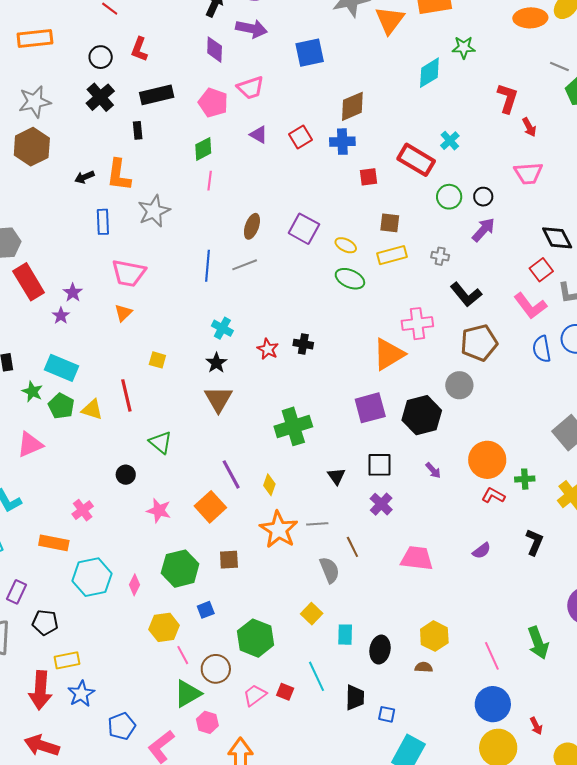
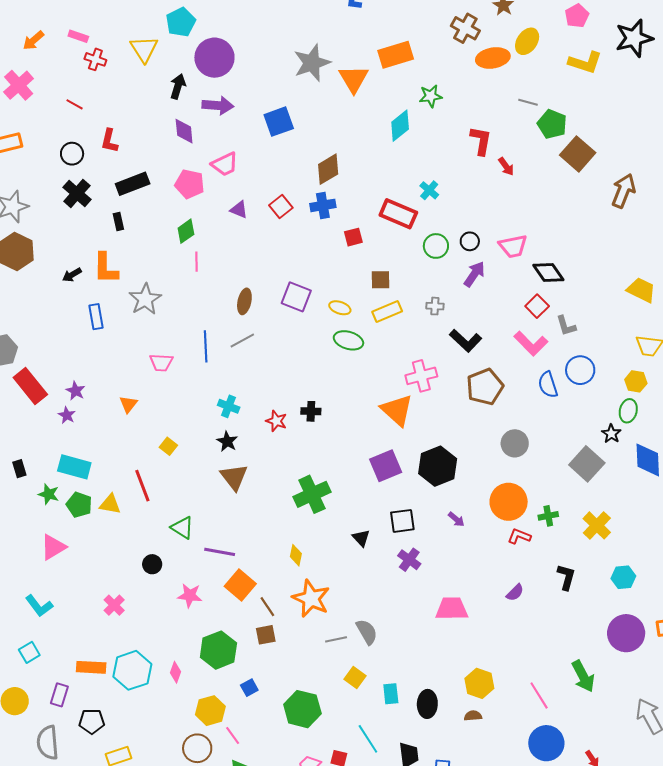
pink trapezoid: (528, 173) -> (513, 246), moved
pink trapezoid: (129, 273) -> (161, 363), moved, size x0.7
orange triangle: (389, 354) -> (397, 410), turned -39
yellow square: (157, 360) -> (168, 446), turned 30
gray circle: (459, 385) -> (515, 443), moved
purple line: (231, 474) -> (220, 552), moved, turned -44
gray line: (317, 524) -> (336, 639), moved
orange rectangle: (54, 543) -> (91, 667), moved
brown line: (352, 547) -> (267, 607), moved
brown circle: (216, 669) -> (197, 748), moved

